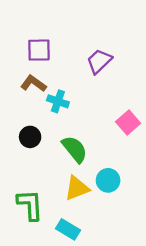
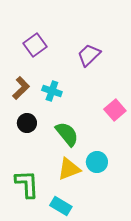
purple square: (39, 50) -> (35, 45), turned -35
brown L-shape: (33, 83) -> (21, 88), moved, turned 100

